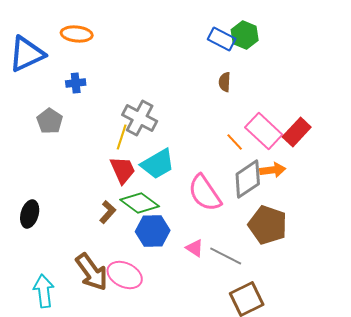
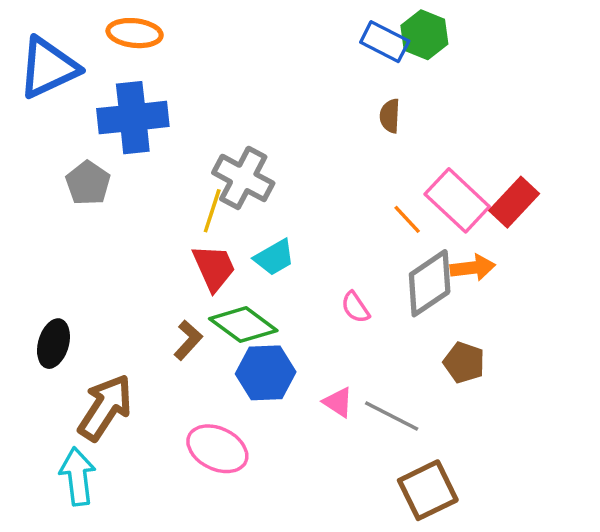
blue cross: (76, 83) -> (133, 118), size x2.0
cyan trapezoid: (158, 164) -> (274, 257), size x0.7
pink semicircle: (205, 193) -> (355, 307), size x0.5
brown pentagon: (268, 225) -> (464, 363), size x0.6
brown arrow: (92, 272) -> (105, 407), moved, turned -111

